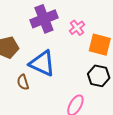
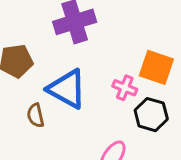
pink cross: (77, 28) -> (125, 88), moved, turned -35

